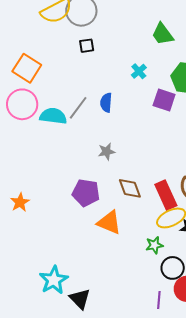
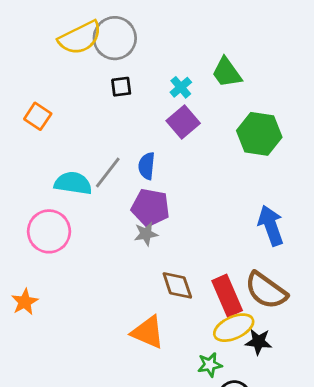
orange square: (27, 68) -> (38, 116), size x0.7
cyan cross: (139, 71) -> (181, 87), moved
purple square: (164, 100) -> (183, 122), moved, turned 30
pink circle: (22, 104) -> (49, 231), moved
purple pentagon: (86, 193) -> (150, 208), moved

